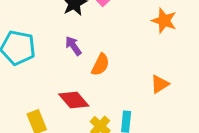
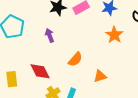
orange semicircle: (100, 65) -> (75, 59), moved

